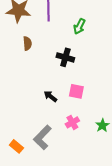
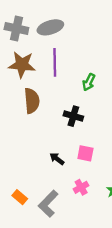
brown semicircle: (27, 43) -> (32, 101), size x1.6
orange rectangle: (16, 146) -> (20, 197), moved

